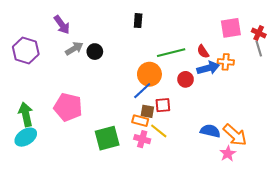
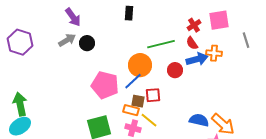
purple arrow: (62, 25) -> (73, 17), moved
red cross: (259, 33) -> (194, 25), moved, turned 32
pink pentagon: (68, 107) -> (105, 85), moved

